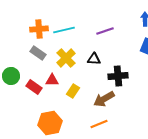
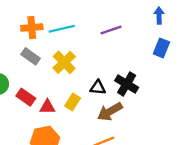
black triangle: (94, 59) -> (98, 88), moved
black cross: (118, 76) -> (127, 84), turned 36
red triangle: (52, 80) -> (47, 107), moved

